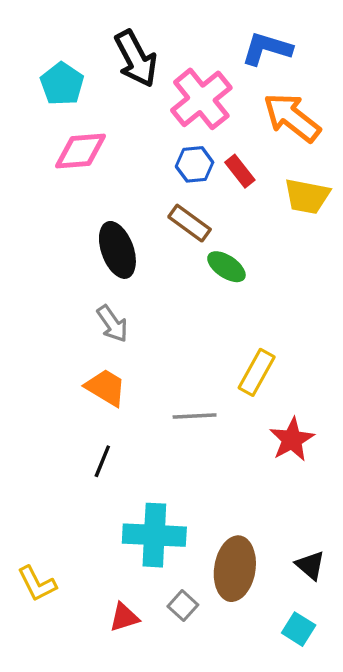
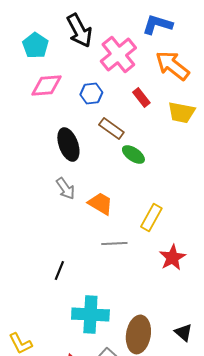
blue hexagon: (195, 164) -> (91, 93), moved
orange trapezoid: (106, 387) -> (100, 203), moved

